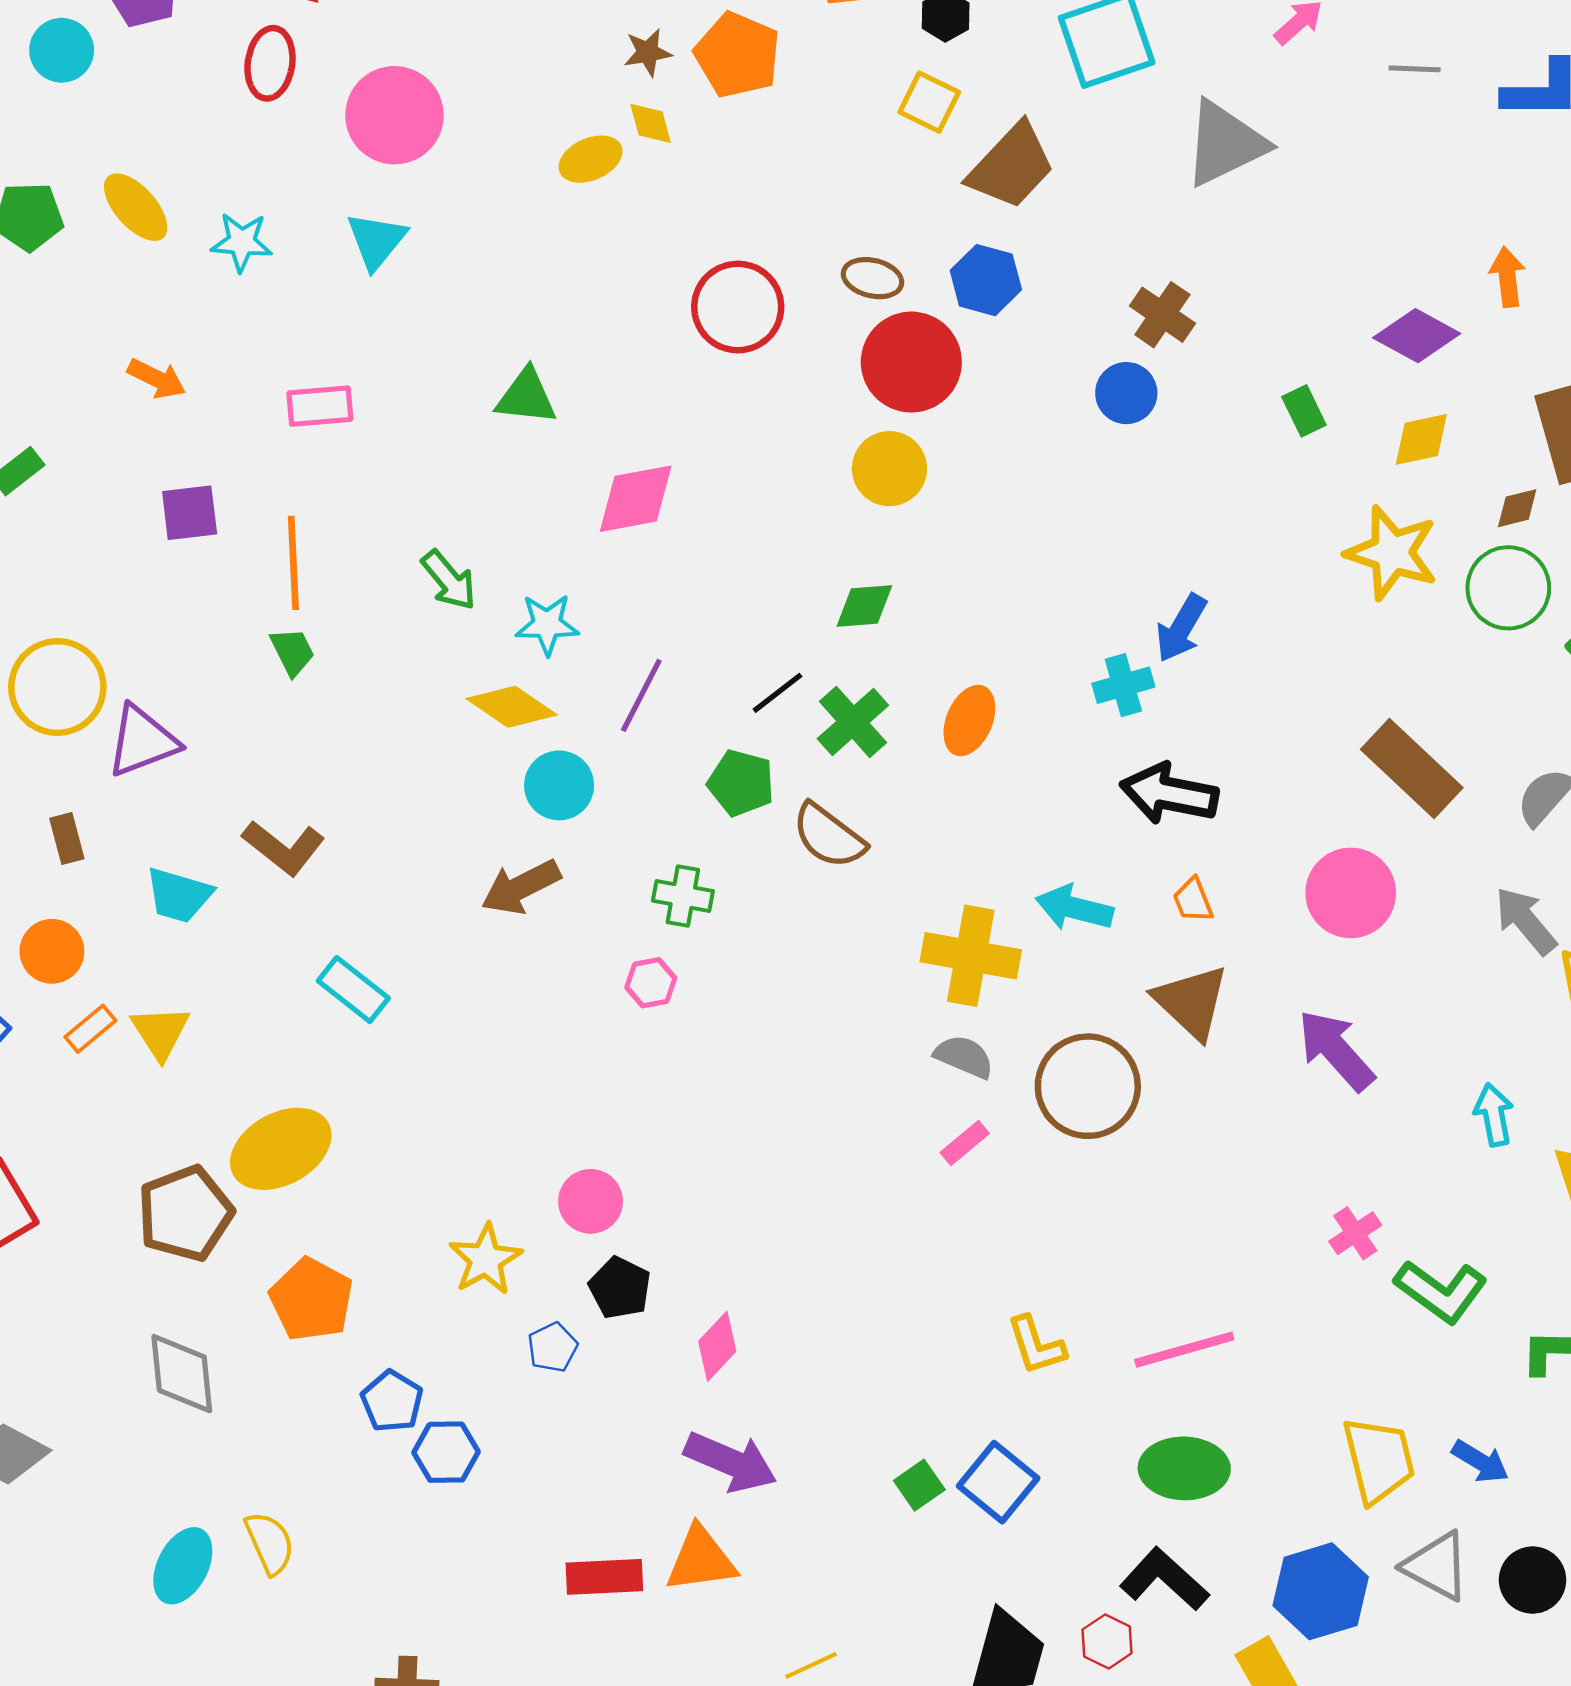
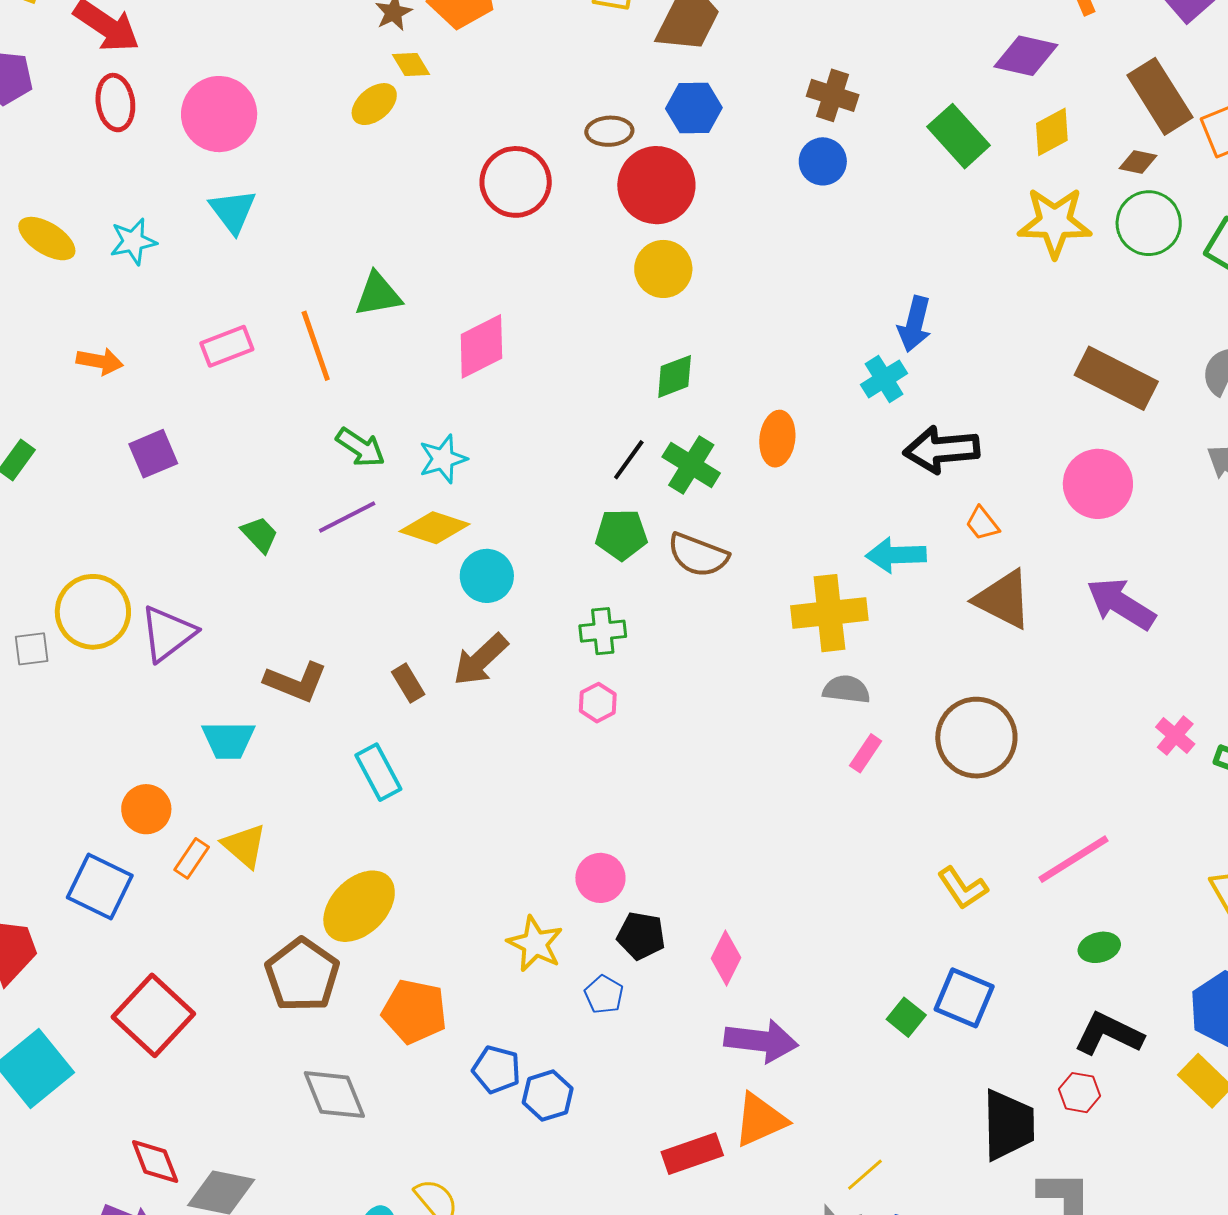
green rectangle: (1304, 411) -> (959, 136), size x1.6
brown diamond: (1517, 508) -> (1138, 162), turned 42
orange line: (293, 563) -> (316, 346), moved
purple line: (641, 695) -> (347, 517), moved, turned 52
brown rectangle: (67, 839) -> (408, 683), moved
cyan rectangle: (353, 990) -> (378, 772), turned 40
brown circle: (1088, 1086) -> (976, 738), moved
green ellipse: (1184, 1468) -> (1099, 947), size x0.6

